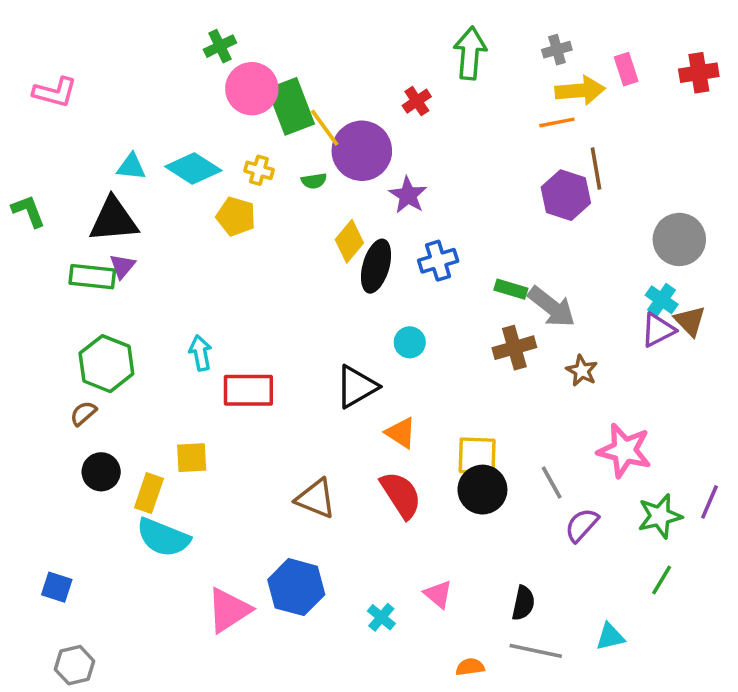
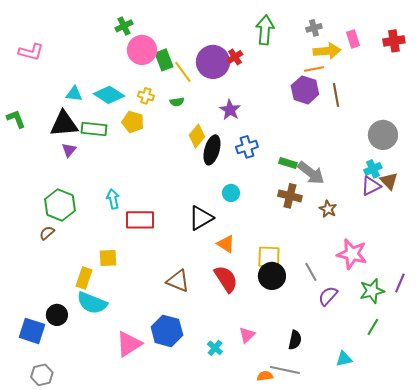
green rectangle: (291, 106) -> (164, 60), size x0.7
purple circle: (362, 151) -> (213, 62), moved
purple hexagon: (566, 195) -> (305, 90), moved
green rectangle: (92, 277) -> (94, 129), moved
cyan cross: (662, 300) -> (373, 169), turned 30
brown cross: (514, 348) -> (290, 196), turned 30
black circle: (101, 472) -> (57, 315), moved
blue square: (57, 587) -> (32, 331), size x1.5
pink triangle: (438, 594) -> (247, 335), turned 36
gray line: (536, 651) -> (285, 370), moved

